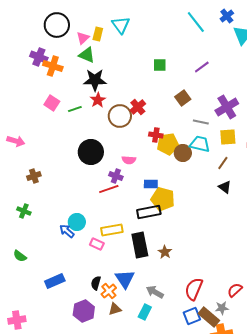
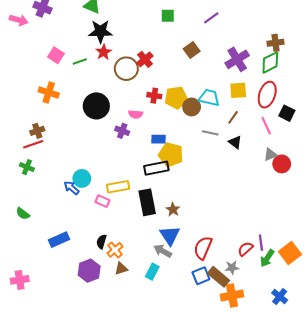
orange cross: (53, 66) -> (49, 92), moved
gray line: (201, 122) -> (210, 133), moved
red cross: (156, 135) -> (154, 96), moved
pink arrow: (16, 141) -> (19, 20), moved
red line: (109, 189) -> (33, 144), moved
blue triangle: (125, 279) -> (170, 235), moved

